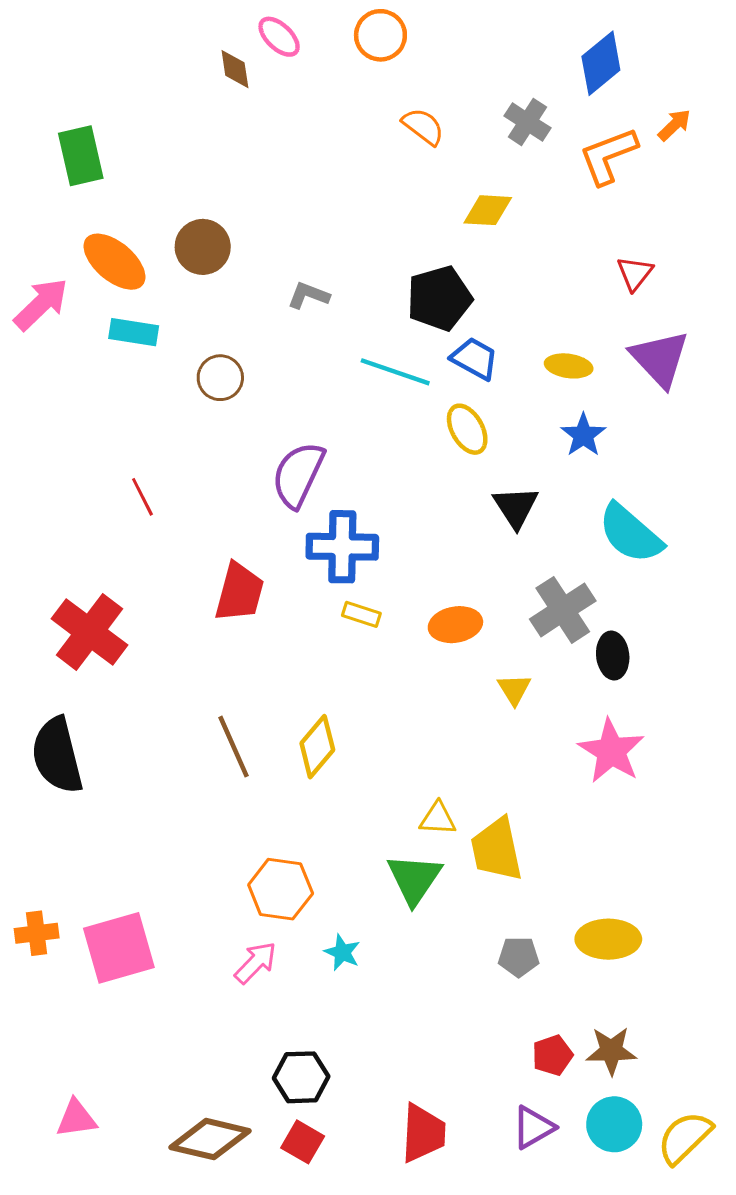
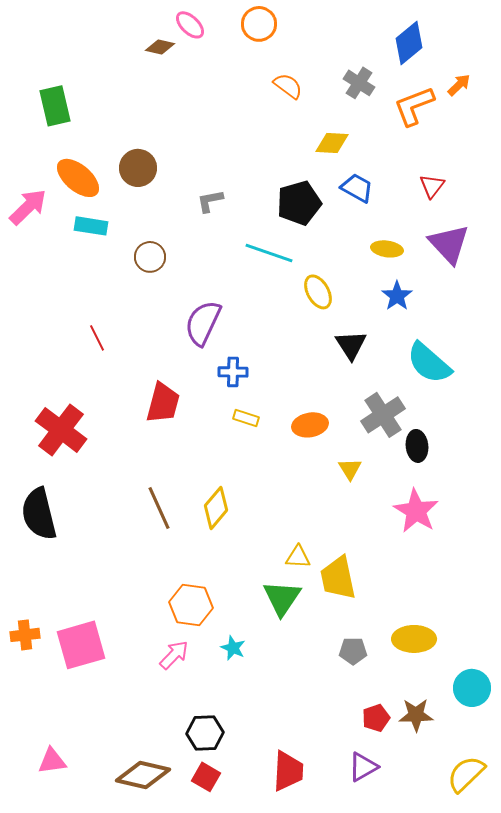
brown diamond: (235, 69) -> (160, 47), turned -68
gray L-shape: (308, 295) -> (210, 201), turned -32
blue trapezoid: (475, 359) -> (357, 188), moved
blue cross: (342, 547) -> (233, 372), size x0.6
cyan circle: (614, 1124) -> (472, 688), moved

